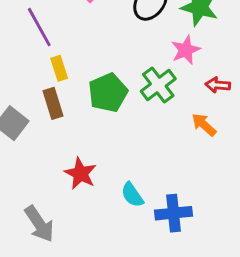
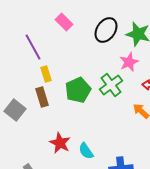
cyan semicircle: (132, 195) -> (86, 151), moved

